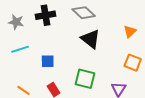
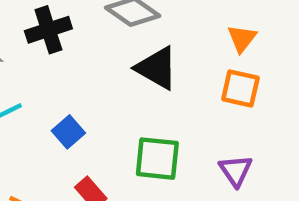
blue square: (48, 61) -> (68, 132), turned -32
orange square: (133, 63) -> (240, 89), moved

